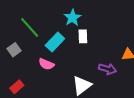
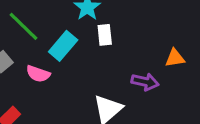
pink semicircle: (46, 64) -> (38, 74), moved

